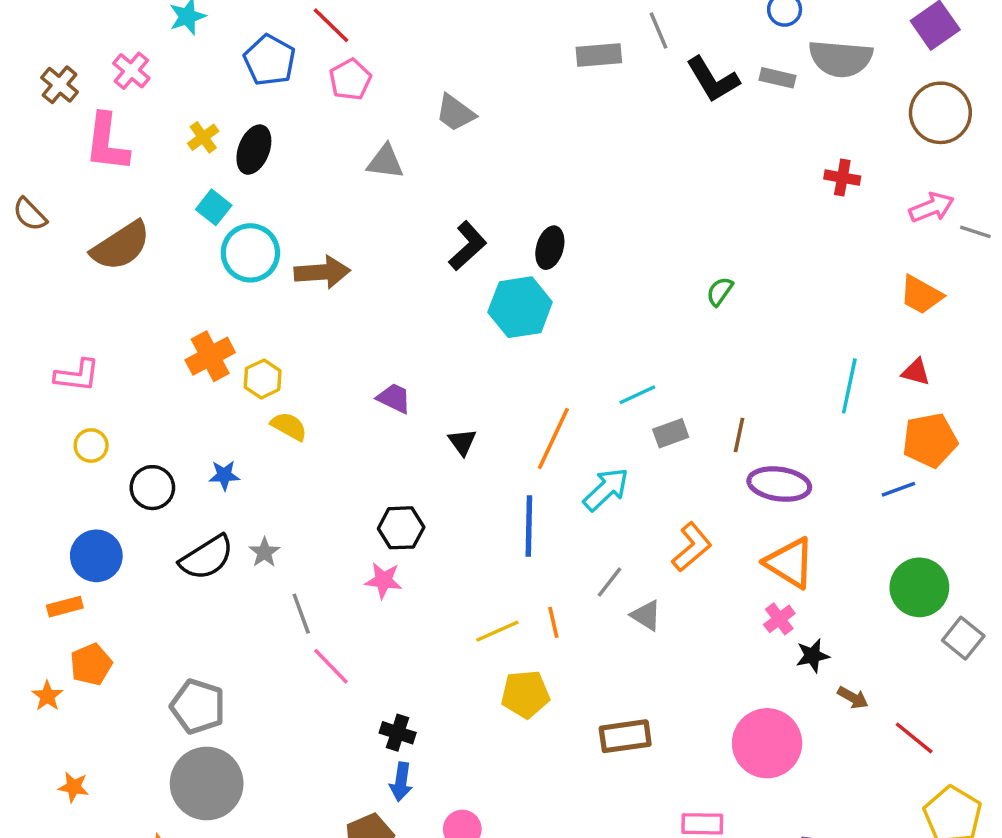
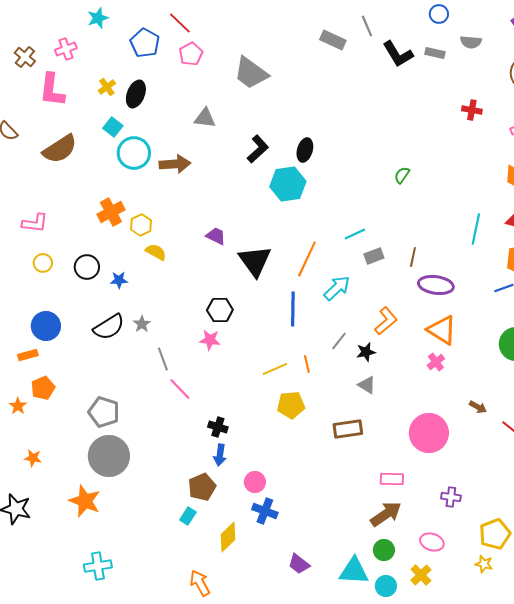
gray rectangle: (599, 55) -> (333, 40), turned 30
gray semicircle: (841, 58) -> (471, 42), size x0.6
pink cross: (131, 71) -> (66, 49), turned 30
gray trapezoid: (455, 113) -> (251, 73), size x1.5
gray triangle: (385, 162) -> (205, 118), moved
black triangle: (462, 442) -> (255, 261), size x2.0
black circle: (152, 488) -> (87, 267), moved
gray triangle: (646, 615) -> (367, 385), moved
black star: (813, 656) -> (366, 352), moved

